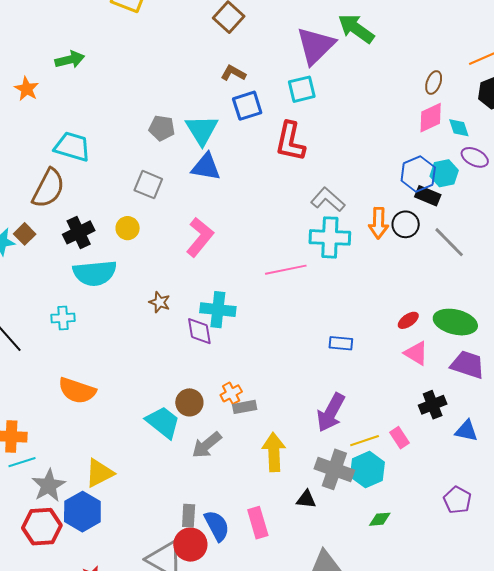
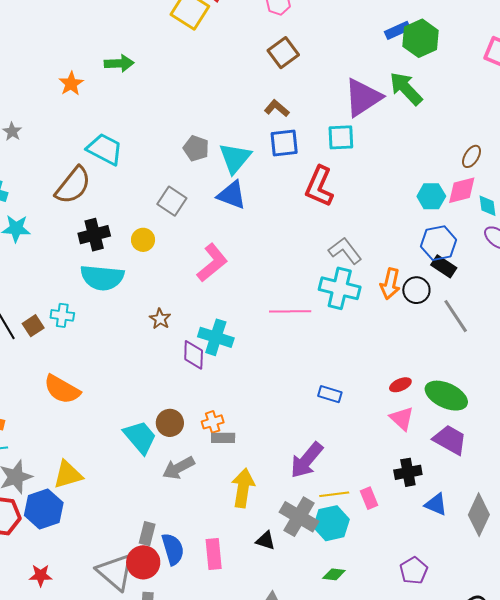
cyan hexagon: (444, 173) -> (431, 196), moved
brown square: (25, 234) -> (33, 326), moved

